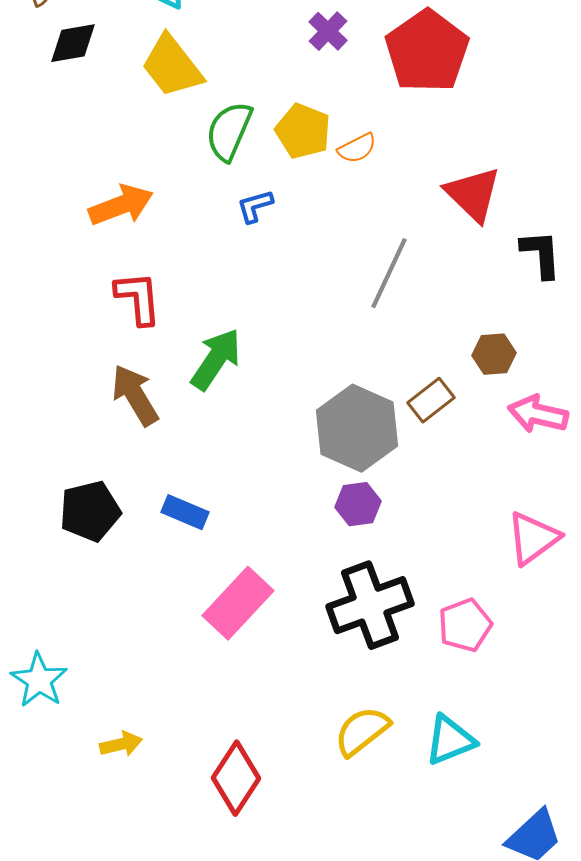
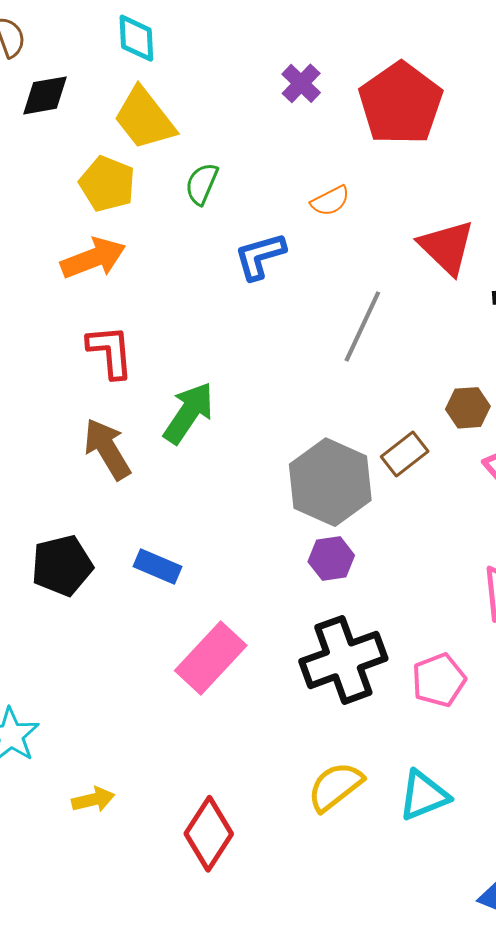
green semicircle: (229, 131) -> (202, 184), size x0.7
yellow pentagon: (303, 131) -> (107, 184), moved
blue L-shape: (255, 206) -> (260, 256), moved, size x1.4

